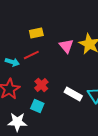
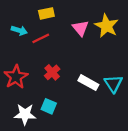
cyan arrow: (12, 62) -> (19, 30), moved
cyan square: (37, 106) -> (49, 106), moved

